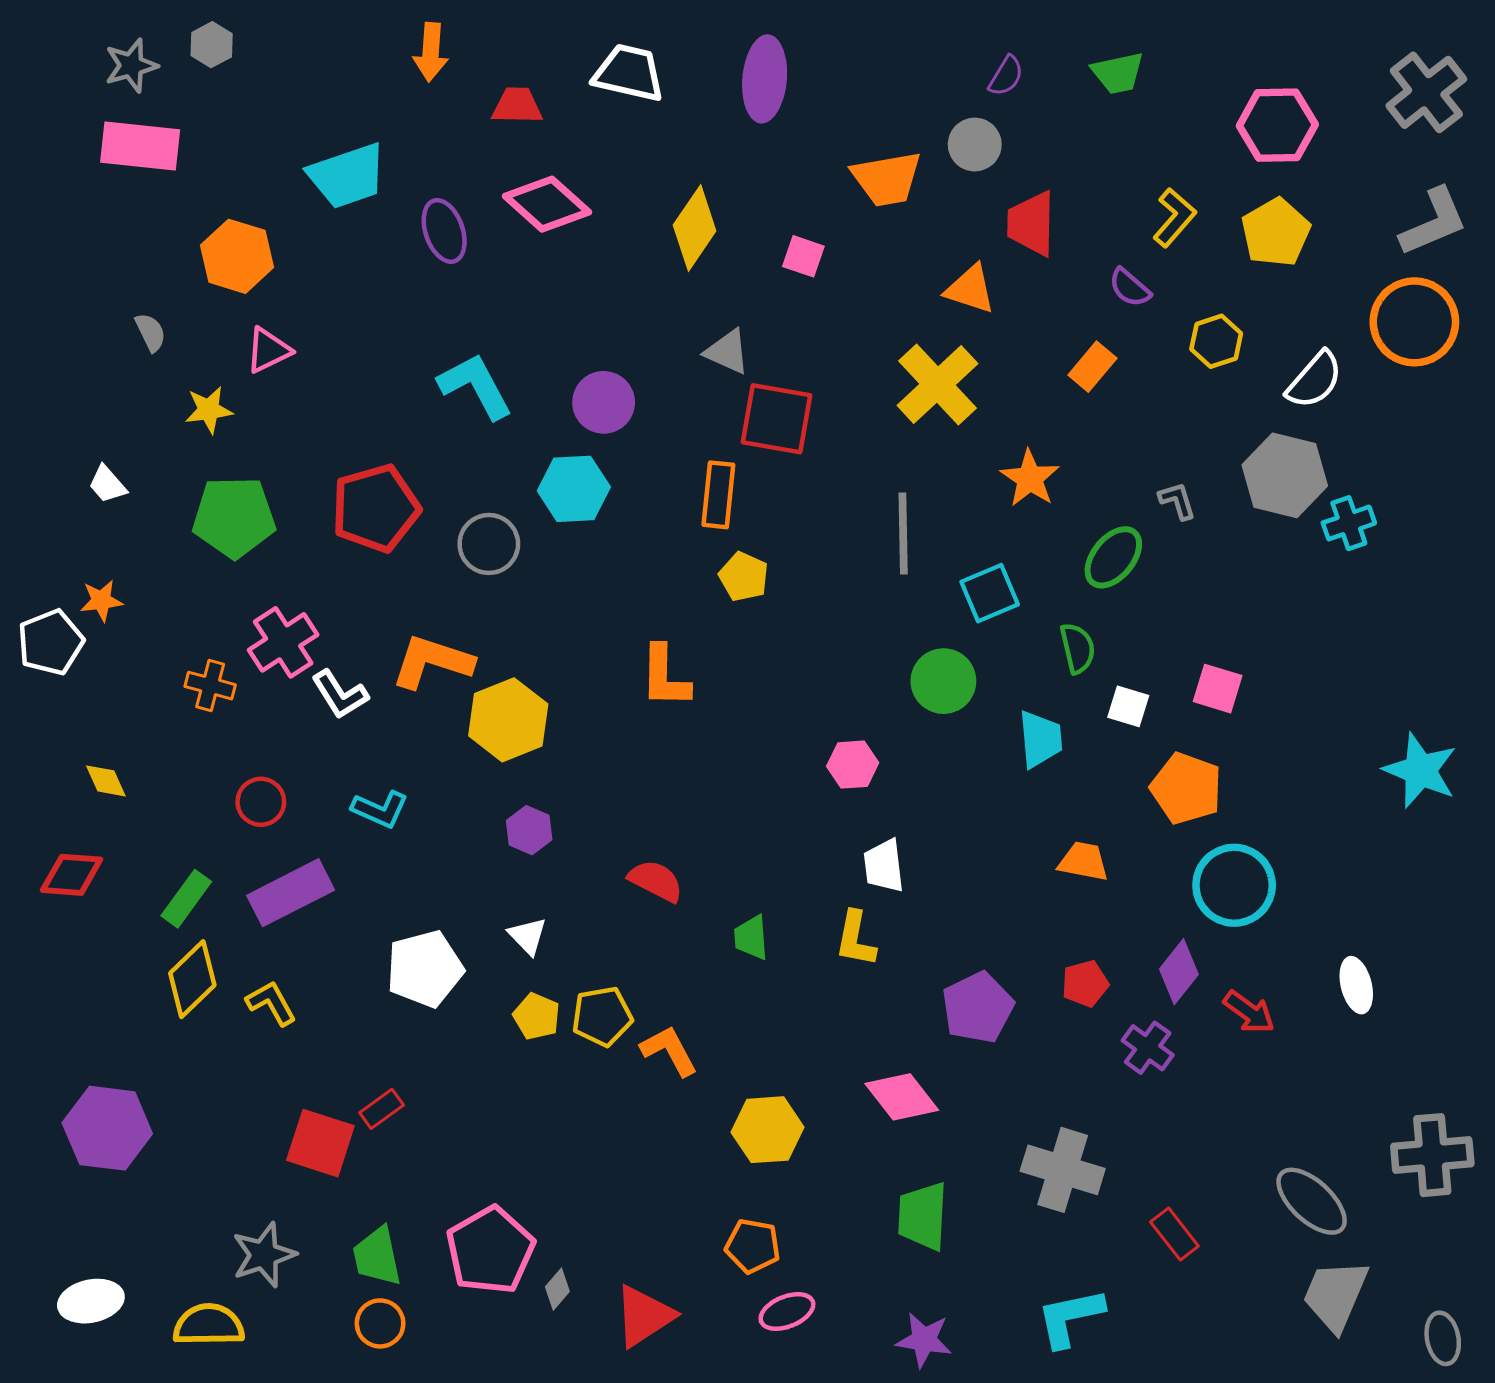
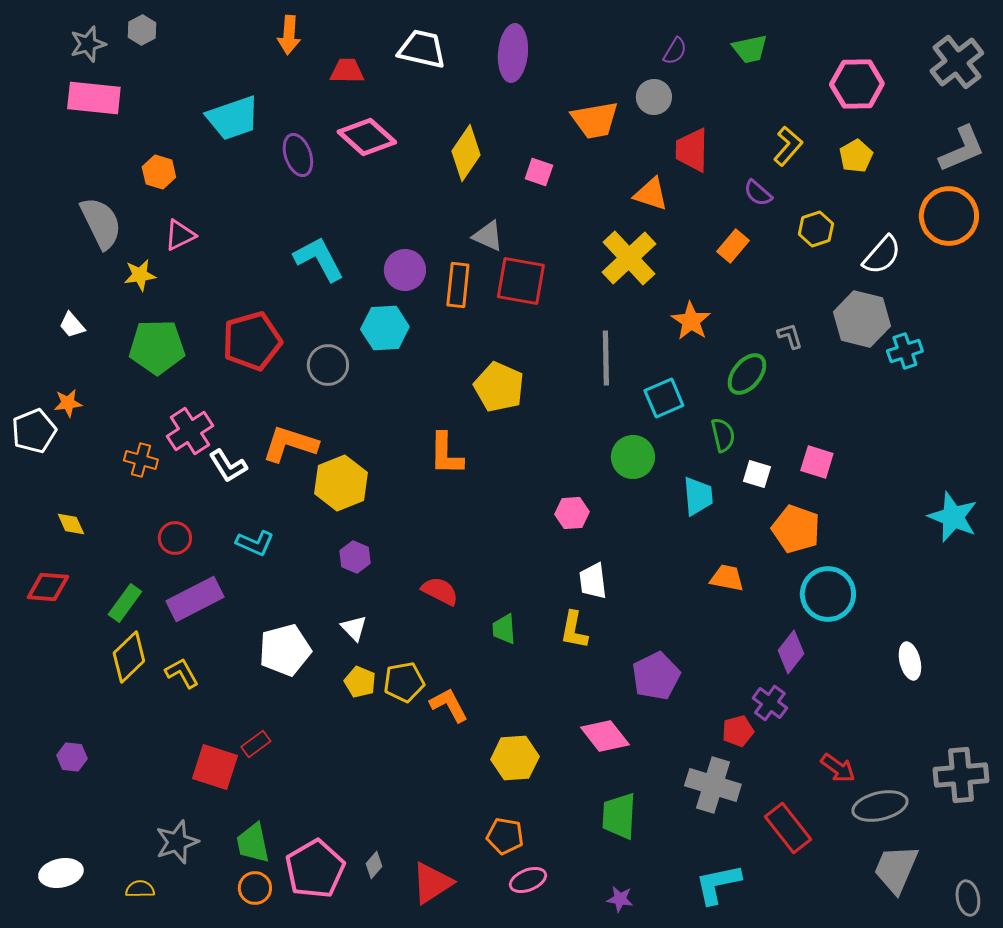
yellow pentagon: (1276, 232) -> (856, 156), size x0.7
orange hexagon: (237, 256) -> (159, 172), size x0.7
gray semicircle: (151, 332) -> (101, 223), size x2.0
orange rectangle: (718, 495) -> (458, 285), moved
yellow pentagon: (744, 577) -> (499, 387), size x1.5
red pentagon: (1085, 984) -> (738, 731), moved
red arrow: (1249, 1012) -> (838, 768), moved
purple hexagon: (107, 1128) -> (72, 757), size x0.5
gray ellipse: (1312, 1201) -> (880, 806), turned -56
red rectangle: (1174, 1234) -> (788, 828), size x1.4
pink pentagon: (490, 1250) -> (315, 869), moved
yellow semicircle: (209, 1325) -> (140, 889), size x0.6
purple star: (924, 1340) -> (620, 899), size x0.7

